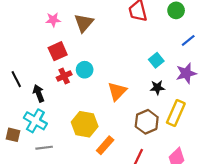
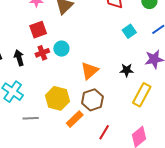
cyan square: (156, 60) -> (129, 31), moved
black arrow: (39, 93) -> (19, 58), moved
brown hexagon: (147, 122) -> (92, 100), moved
gray line: (44, 148) -> (31, 118), moved

